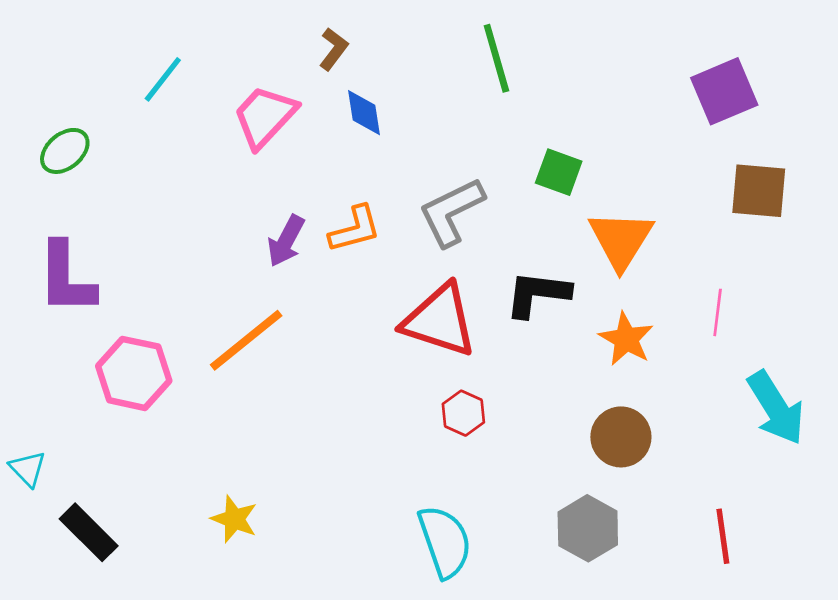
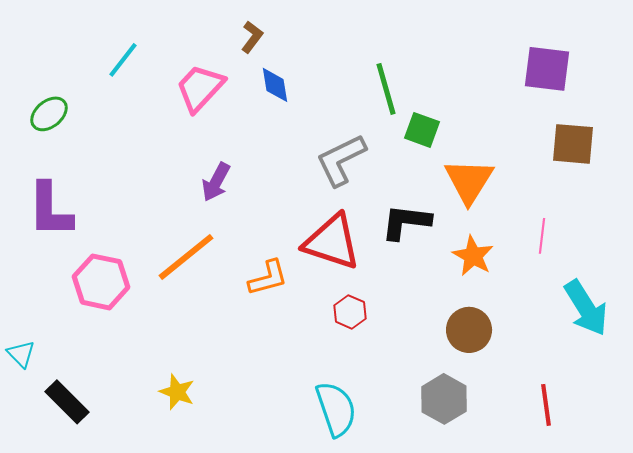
green line: (496, 58) -> (386, 89), moved
purple square: (724, 91) -> (547, 69), turned 30
orange L-shape: (355, 229) -> (268, 278), moved

